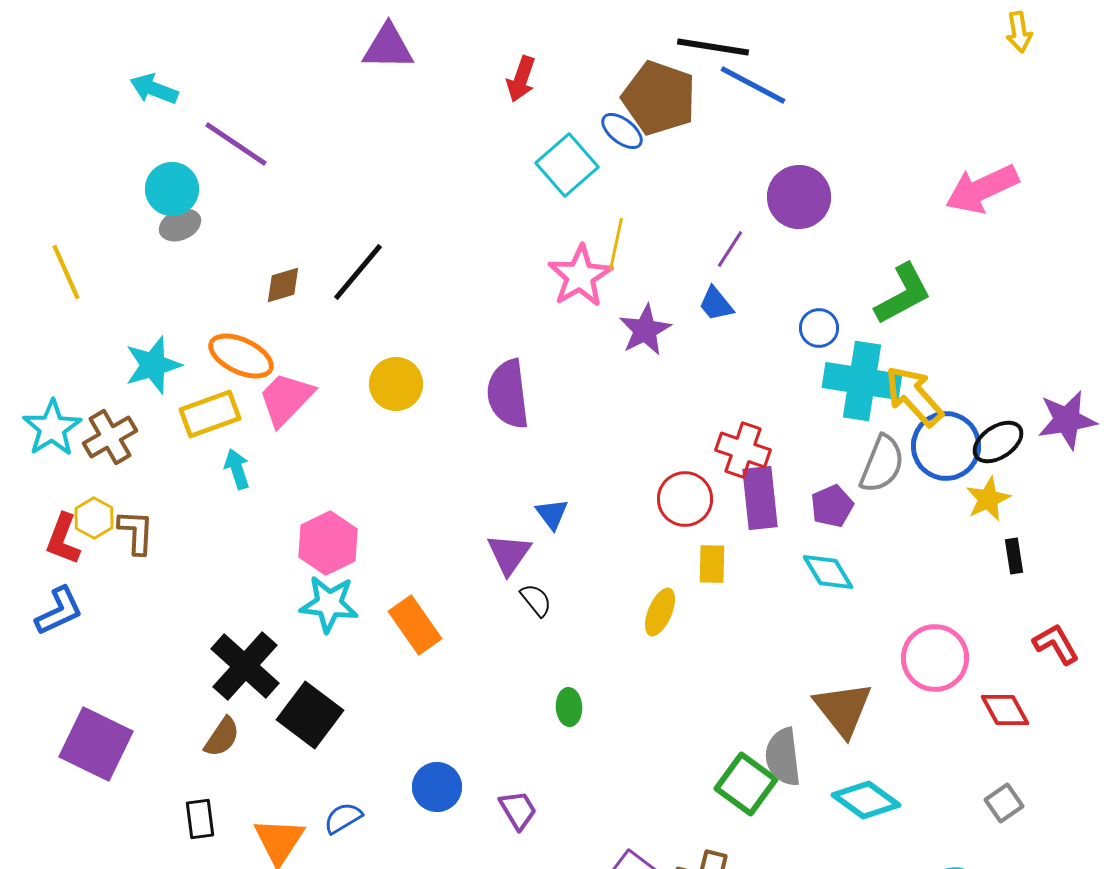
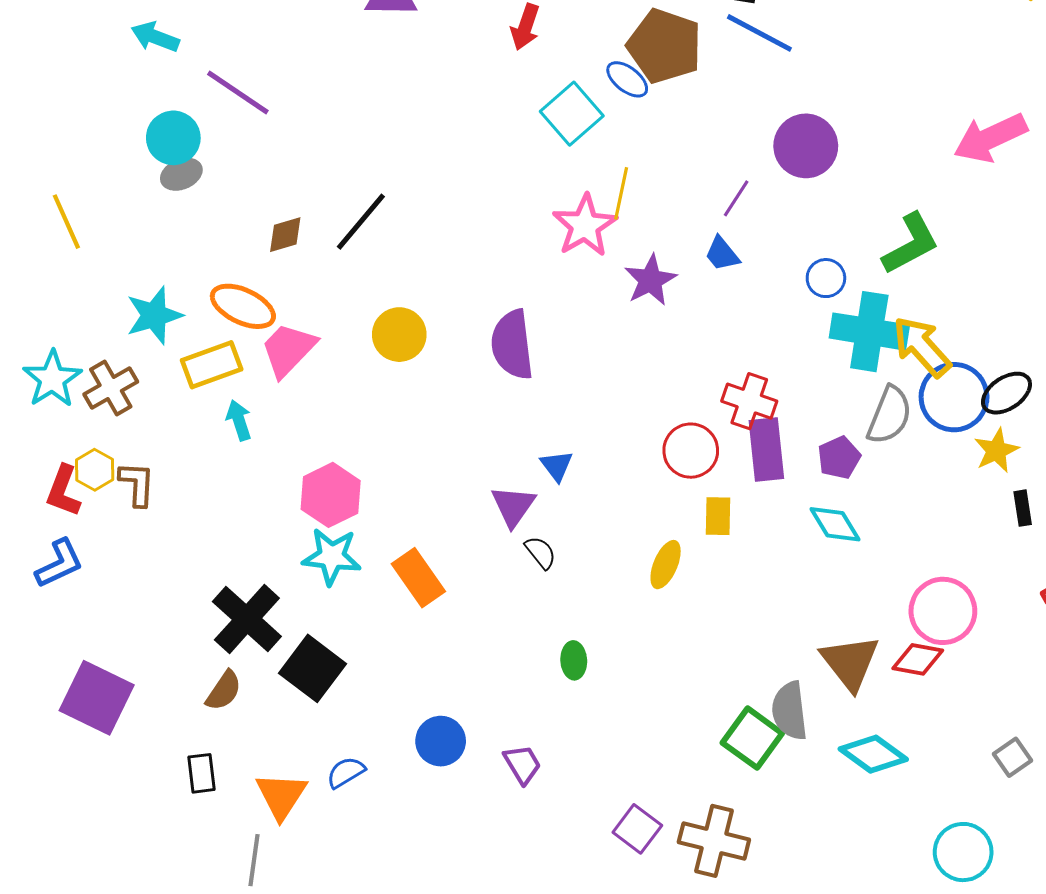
red diamond: (1005, 710) -> (918, 659), moved, turned -51

